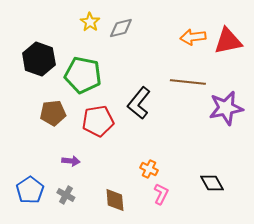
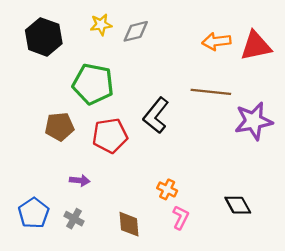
yellow star: (90, 22) -> (101, 25), turned 30
black hexagon: (39, 59) -> (44, 37), moved

